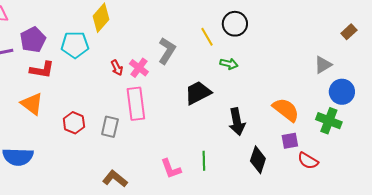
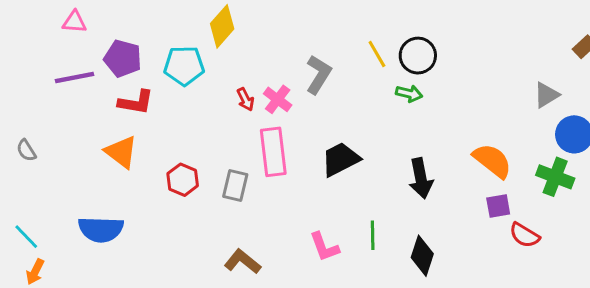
black circle: (235, 24) -> (418, 56), moved
purple pentagon: (33, 40) -> (123, 58), turned -30
black trapezoid: (198, 93) -> (340, 159), moved
black diamond: (258, 160) -> (422, 256), moved

